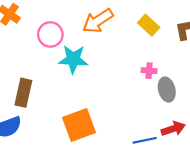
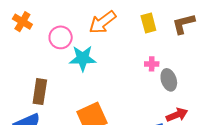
yellow rectangle: (149, 25) -> (148, 23), turned 36

